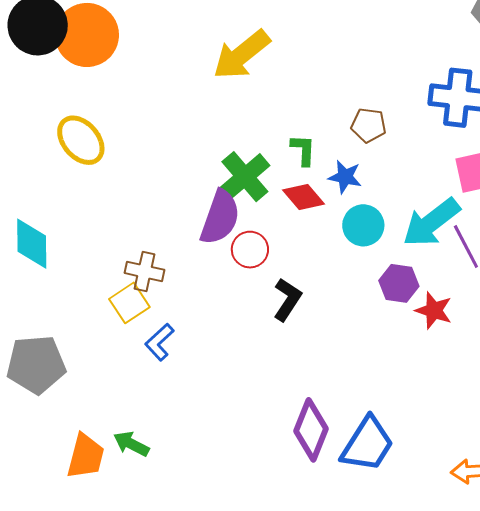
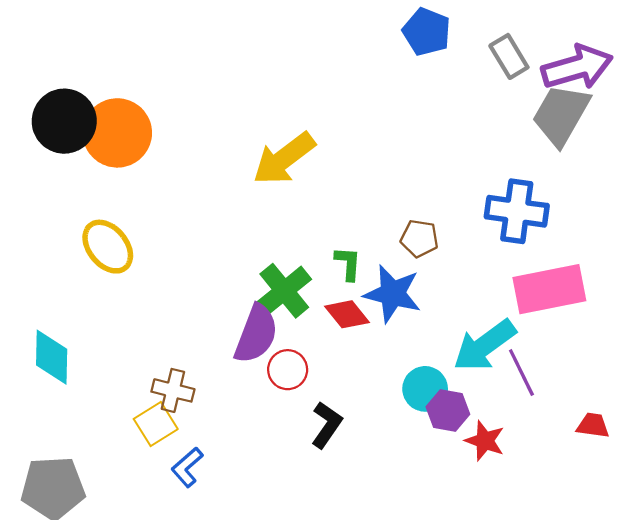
blue star: (345, 177) -> (392, 294), size x1.6
cyan circle: (363, 225) -> (425, 389), moved

